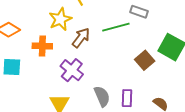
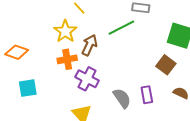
orange cross: (42, 46) -> (67, 59), moved
brown square: (145, 60) -> (166, 65), moved

